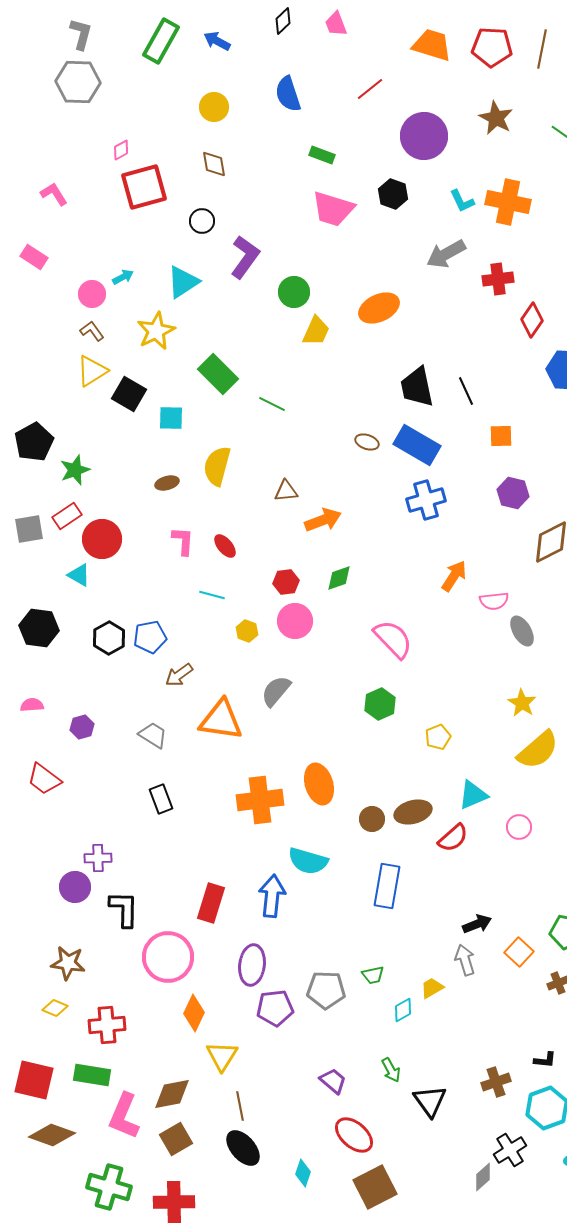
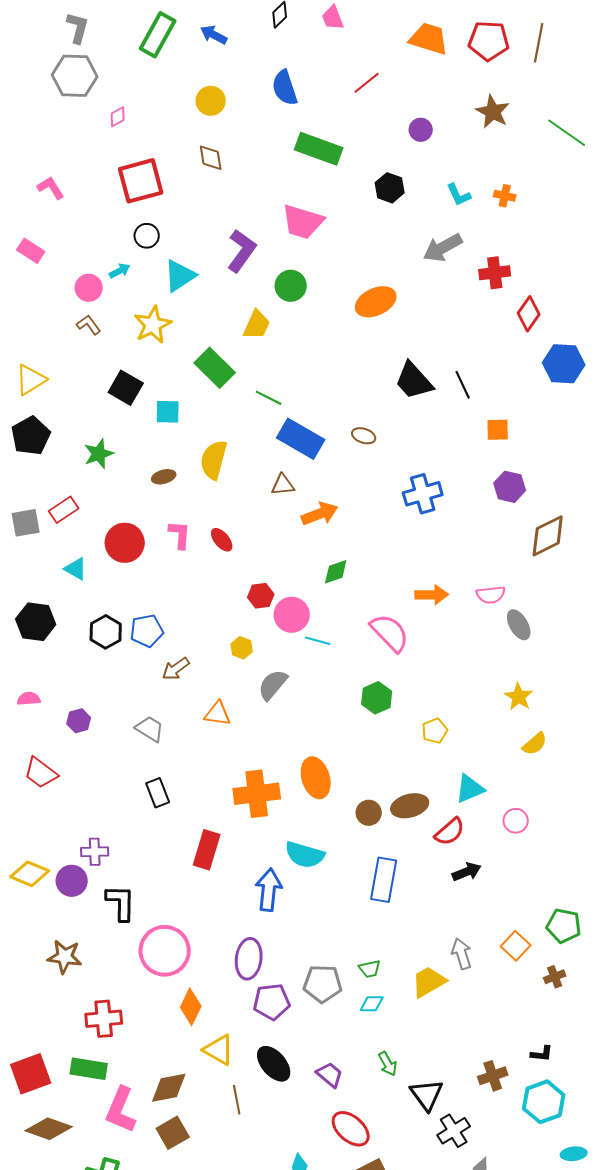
purple circle: (424, 136) -> (421, 130), size x0.5
pink diamond: (121, 150) -> (118, 117), moved
green rectangle: (322, 155) -> (319, 149), size x1.8
orange cross: (508, 202) -> (505, 196), size x0.5
pink trapezoid: (333, 209) -> (303, 222), moved
black circle: (202, 221) -> (147, 236), moved
yellow trapezoid: (316, 331) -> (257, 325), moved
yellow triangle: (92, 371) -> (31, 380), moved
black trapezoid: (417, 387) -> (414, 381), turned -30
blue rectangle: (417, 445) -> (301, 439), moved
green star: (75, 470) -> (99, 454), moved
red circle: (102, 539) -> (125, 543), moved
orange arrow: (454, 576) -> (432, 595), moved, turned 56
red hexagon: (286, 582) -> (261, 596), moved
cyan line: (212, 595) -> (318, 641), moved
yellow hexagon: (247, 631) -> (242, 648), moved
orange triangle: (221, 720) -> (218, 714), size x0.6
yellow semicircle: (538, 750) -> (535, 744), size x0.6
red rectangle: (211, 903) -> (207, 850), moved
black arrow: (477, 924) -> (467, 872), moved
yellow trapezoid: (432, 988) -> (429, 982), size x1.5
yellow diamond: (55, 1008) -> (30, 874), moved, size x1.5
cyan diamond: (403, 1010) -> (372, 1004), moved, turned 30
yellow triangle: (222, 1056) -> (219, 1050), turned -32
red square: (34, 1080) -> (31, 1074), turned -33
black ellipse: (243, 1148) -> (274, 1064), moved
black cross: (510, 1150) -> (454, 1131), moved

